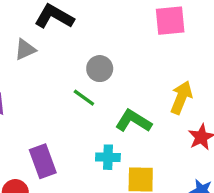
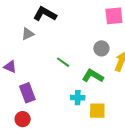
gray circle: (100, 69) -> (101, 48), moved
purple rectangle: (43, 161) -> (27, 93), moved

